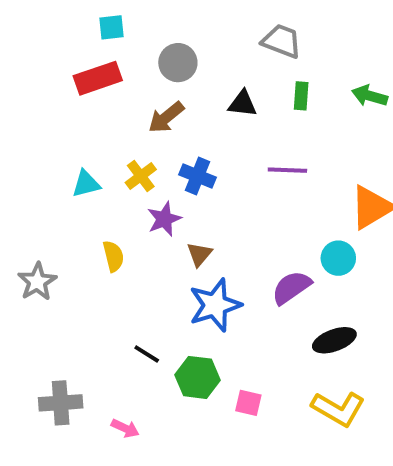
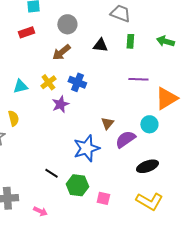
red rectangle: (98, 78) -> (26, 32), size x0.7
purple line: (287, 170) -> (138, 79), moved
brown triangle: (199, 254) -> (107, 123), moved
yellow semicircle: (113, 256) -> (13, 118), moved

